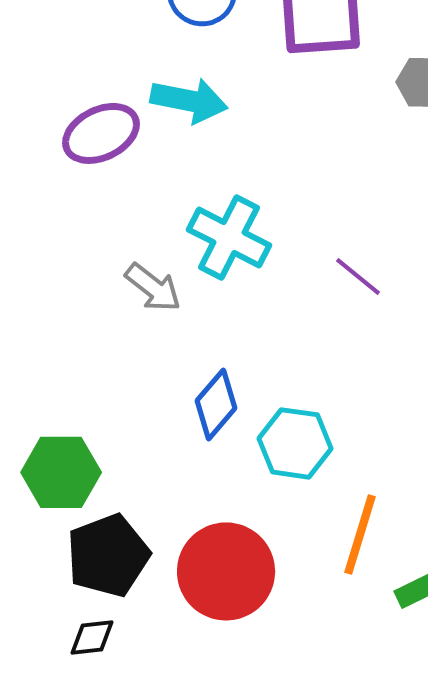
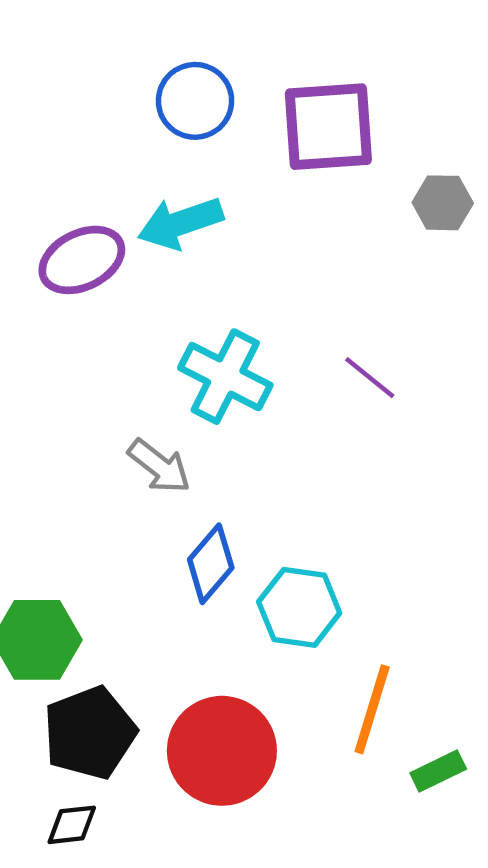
cyan arrow: (189, 100) -> (180, 223), turned 150
purple line: (358, 276) -> (370, 378), moved
gray arrow: (153, 287) -> (159, 466), moved

